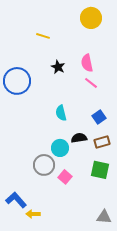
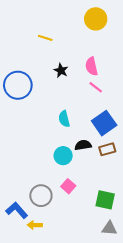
blue square: (99, 117) -> (104, 123), size x1.6
gray circle: (44, 165) -> (41, 196), moved
green square: (100, 170) -> (105, 200), moved

